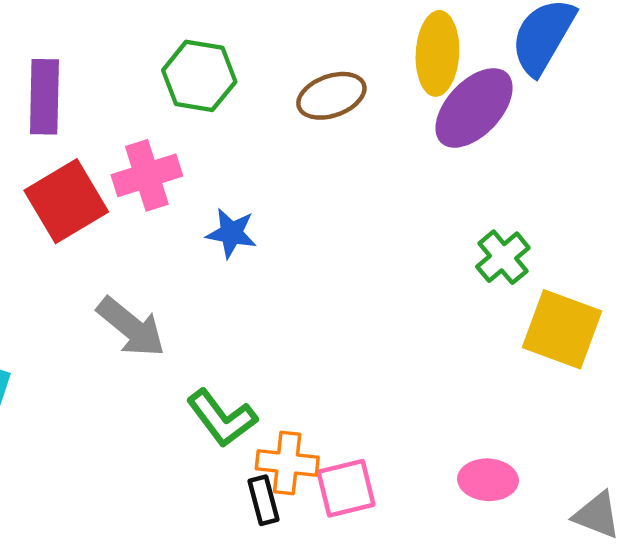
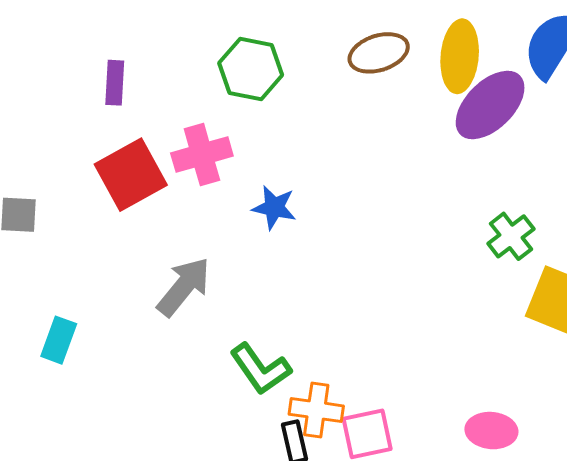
brown ellipse: (331, 96) -> (379, 53), moved
purple rectangle: (44, 97) -> (115, 83), size x0.7
gray arrow: (131, 327) -> (184, 287), turned -92

